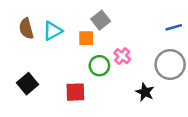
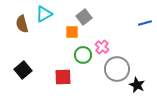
cyan triangle: (53, 31) -> (44, 14), moved
gray circle: (170, 64) -> (117, 69), moved
black star: (145, 92) -> (137, 85), moved

